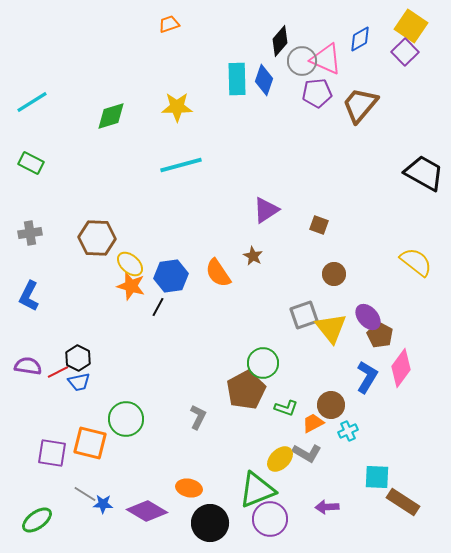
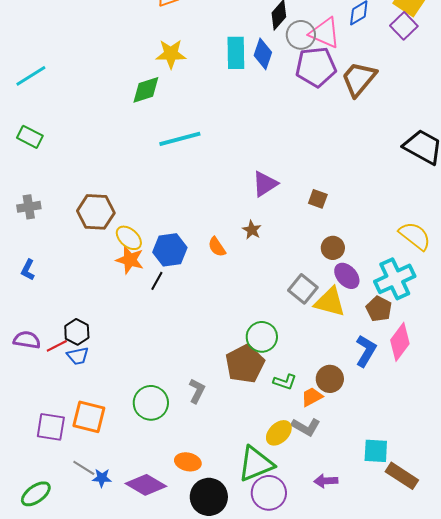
purple pentagon: (317, 93) -> (316, 67), size x1.4
yellow star: (177, 107) -> (171, 54), moved
green diamond: (111, 116) -> (146, 90), moved
orange semicircle: (218, 273) -> (217, 247), size x0.7
blue L-shape: (29, 296) -> (28, 270), size x0.7
gray square: (304, 315) -> (303, 289), turned -32
purple ellipse: (368, 317) -> (347, 276), moved
yellow triangle: (331, 328) -> (330, 302), turned -36
green circle: (126, 419) -> (151, 403), moved
cyan cross: (348, 431) -> (395, 279), moved, size x2.0

